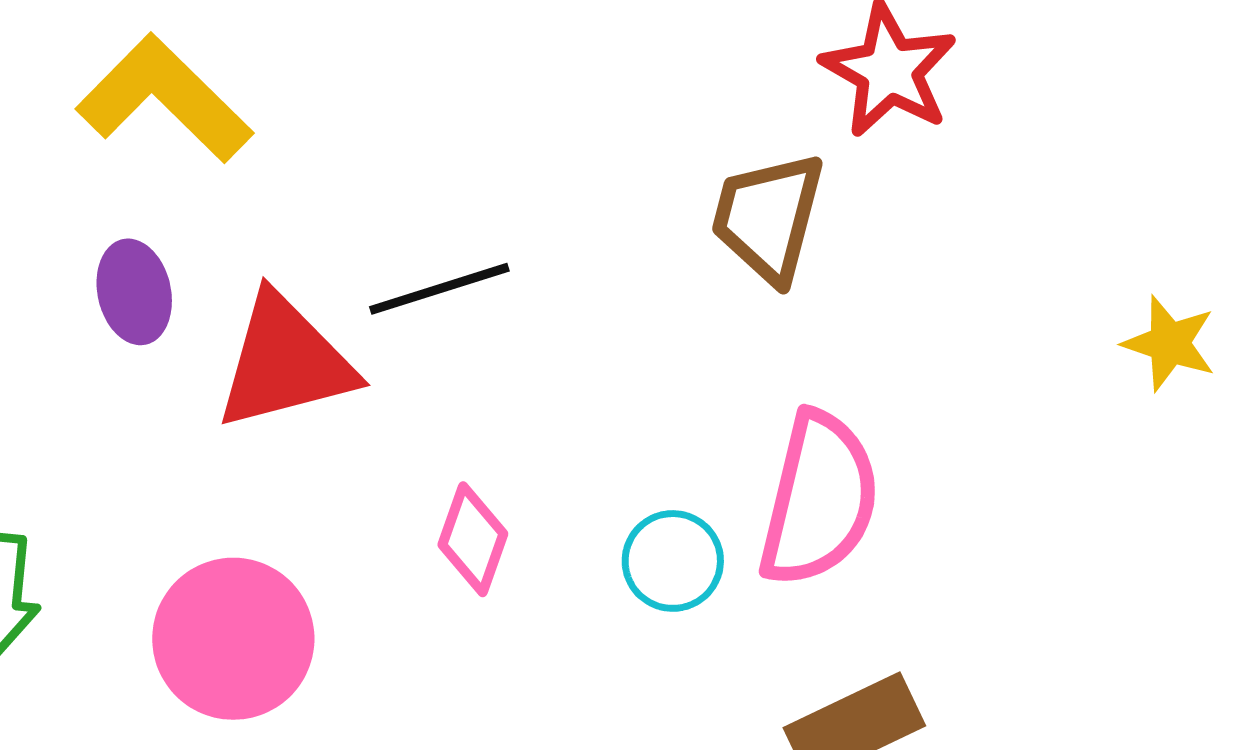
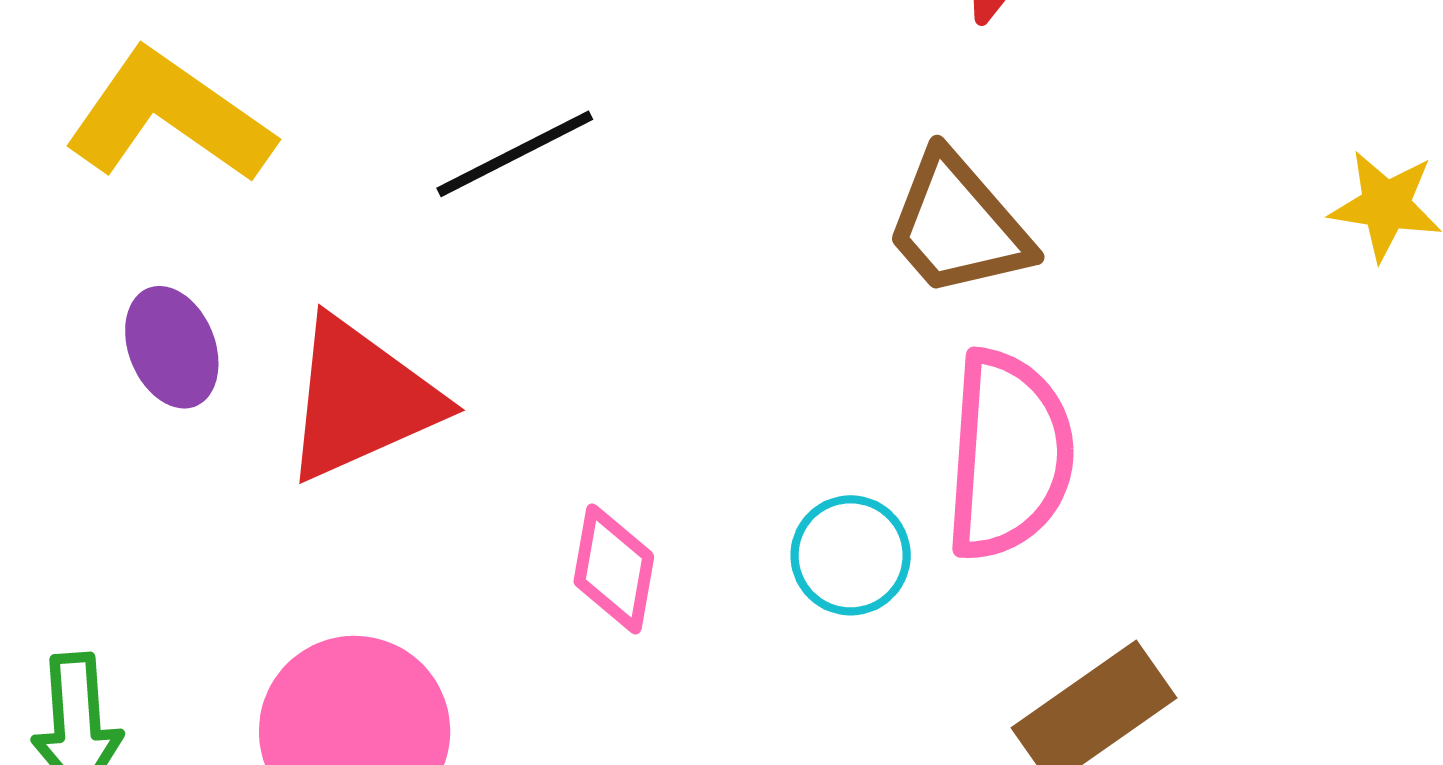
brown trapezoid: (768, 217) -> (958, 225), moved, turned -46
black line: (439, 289) -> (515, 154), moved

